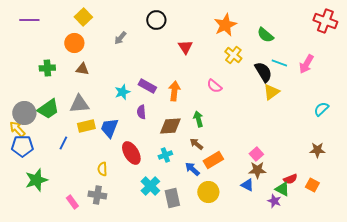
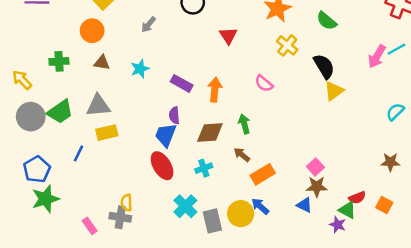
cyan line: (279, 63) -> (396, 49), moved, turned -49
cyan star: (122, 92) -> (140, 69), moved
blue trapezoid: (109, 128) -> (166, 135), moved
yellow arrow: (17, 129) -> (22, 80), moved
blue pentagon: (22, 146) -> (37, 169), moved, turned -30
yellow semicircle: (102, 169) -> (126, 203), moved
blue arrow: (192, 169) -> (260, 206), moved
yellow circle: (208, 192) -> (241, 214), moved

